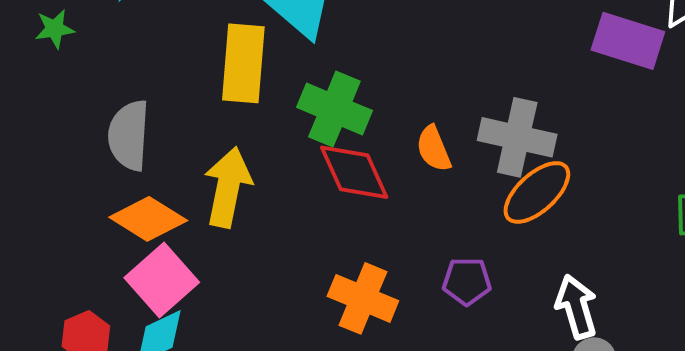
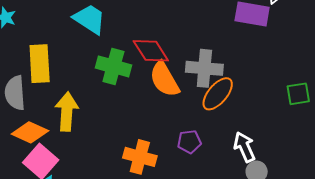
yellow rectangle: (243, 63) -> (40, 64), moved
orange semicircle: (434, 149) -> (164, 79), size x1.6
red diamond: (354, 172) -> (151, 51), moved

